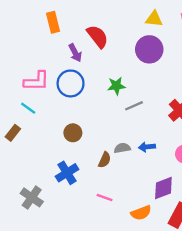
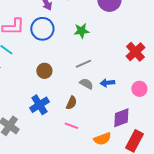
gray line: (134, 106) -> (83, 64), moved
gray semicircle: (122, 148) -> (86, 84), turned 40
brown semicircle: (105, 160) -> (71, 103), moved

